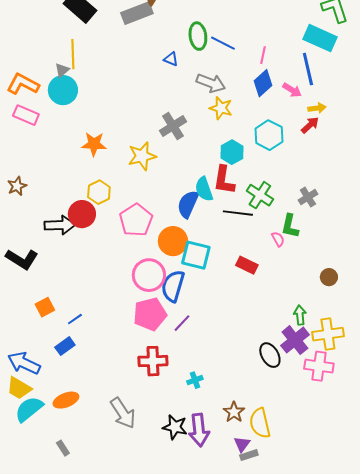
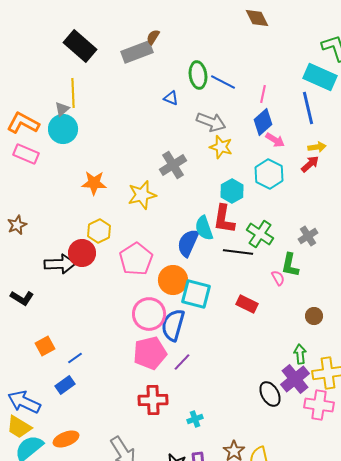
pink arrow: (292, 90) -> (275, 140), moved
black L-shape: (22, 259) -> (22, 298), size x0.7
brown circle: (329, 277) -> (314, 316), moved

